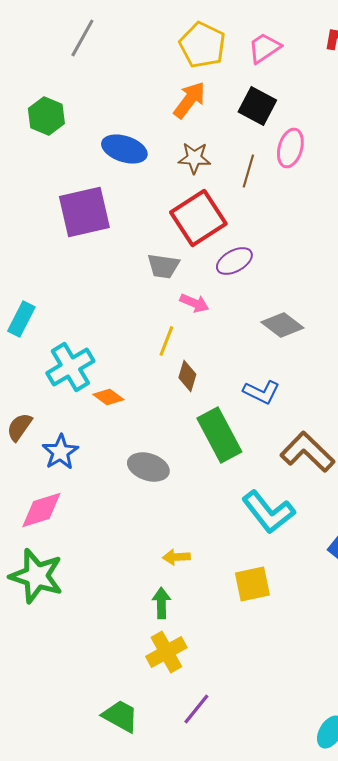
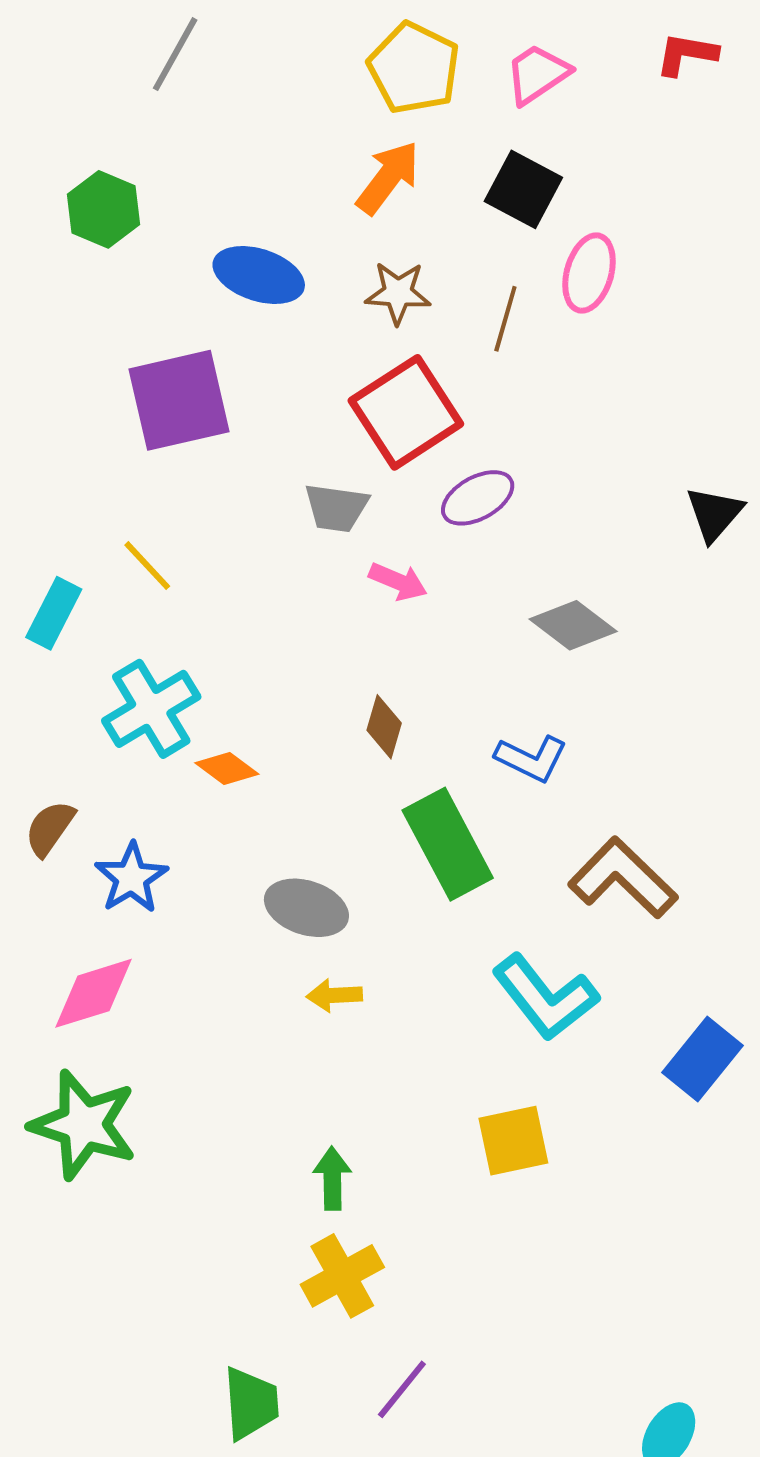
yellow line: (166, 341) -> (147, 566), moved, turned -64
yellow arrow: (176, 557) -> (334, 995), moved
green trapezoid: (120, 716) -> (251, 1403), turned 57

